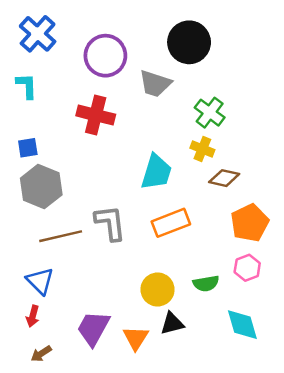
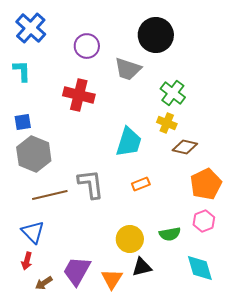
purple circle: (105, 56) -> (87, 46), size x0.7
orange rectangle: (171, 223) -> (141, 184), size x0.6
brown arrow: (41, 354) -> (44, 283), moved

